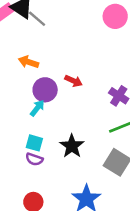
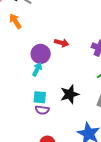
orange arrow: (28, 62) -> (15, 21), moved, turned 49
black star: (72, 146) -> (70, 94), turned 30

